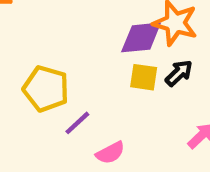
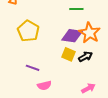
yellow pentagon: (46, 89) -> (28, 31), moved
purple line: (77, 123) -> (33, 68), turned 48

